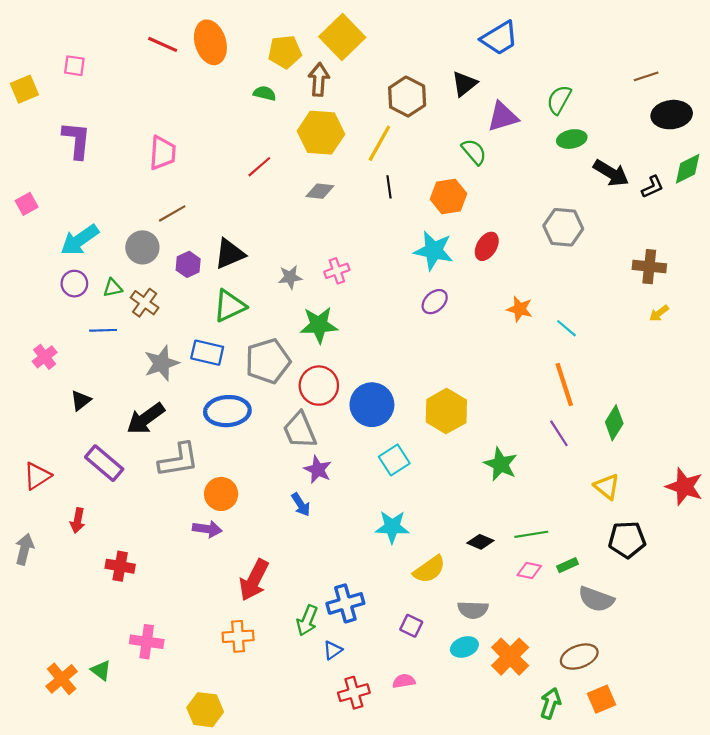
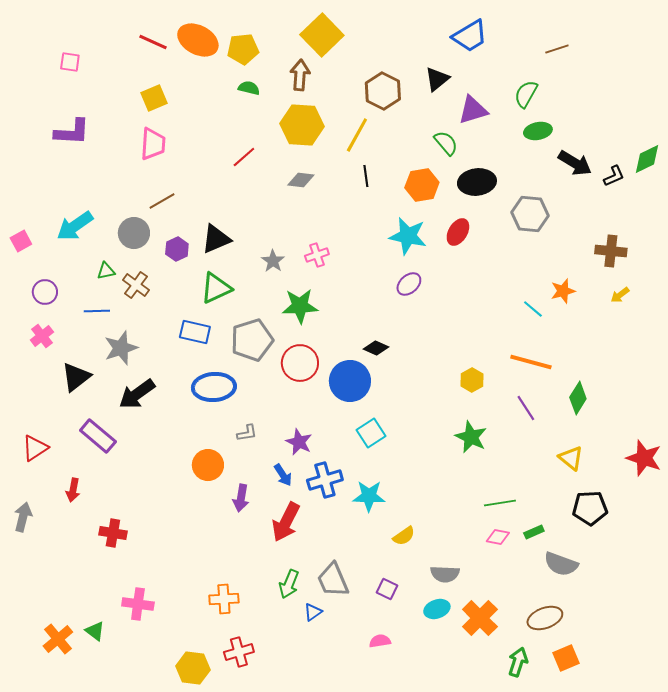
orange ellipse: (210, 42) -> (198, 40), turned -45
yellow pentagon: (285, 52) -> (243, 49), moved
brown line: (646, 76) -> (557, 49), moved
yellow square: (24, 89) -> (154, 98), moved
black ellipse: (672, 115) -> (477, 182), moved
purple L-shape: (77, 140) -> (72, 132), turned 87
pink square: (27, 204) -> (21, 241), moved
gray star: (290, 277) -> (273, 261), turned -30
purple circle: (74, 284) -> (45, 292), moved
orange star: (520, 309) -> (563, 291), moved, turned -30
gray star: (162, 363) -> (121, 348), moved
orange line: (564, 385) -> (531, 362), turned -57
black triangle: (81, 400) -> (76, 377), size x1.5
yellow hexagon: (446, 411) -> (472, 380), moved, size x0.6
gray trapezoid: (300, 430) -> (333, 580), moved
gray L-shape: (179, 460) -> (247, 433), moved, size x0.5
purple arrow: (207, 529) -> (241, 498), moved, turned 92
black diamond: (480, 542) -> (376, 348), moved
yellow semicircle: (429, 569) -> (404, 536), size x0.7
red arrow: (254, 580) -> (286, 522), moved
blue cross: (345, 603) -> (325, 480), moved
red cross: (354, 693) -> (239, 652), moved

